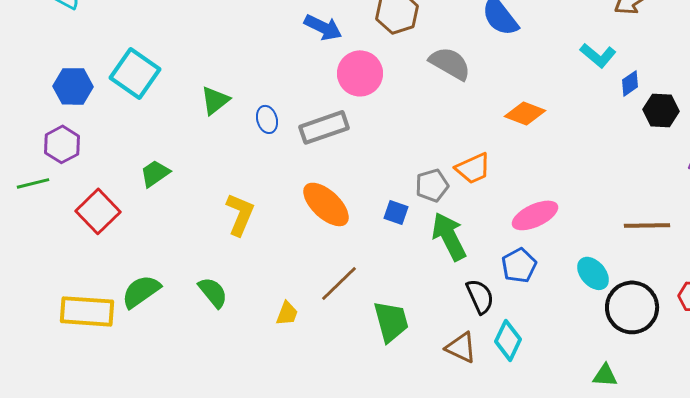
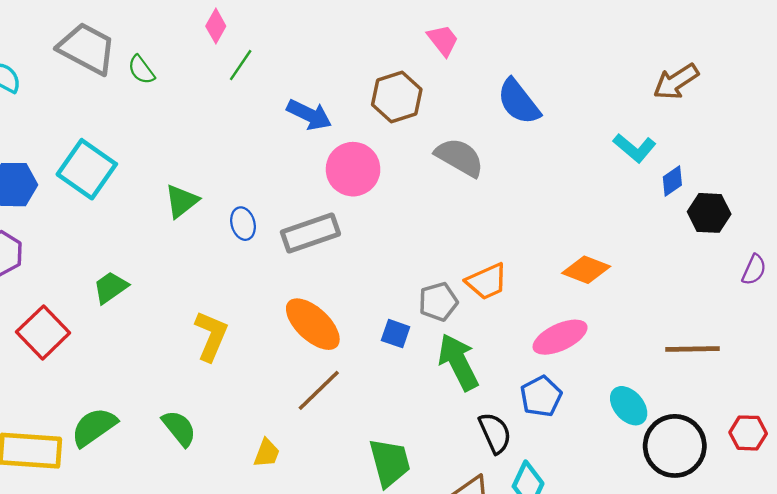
orange diamond: (525, 113) -> (586, 270), moved
brown line: (339, 283) -> (319, 390), moved

